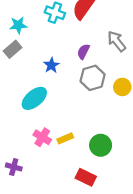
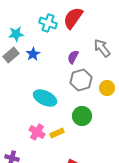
blue star: (51, 65) -> (33, 54), moved
cyan ellipse: (34, 98) -> (45, 98), moved, turned 65
green circle: (101, 145) -> (82, 116), moved

